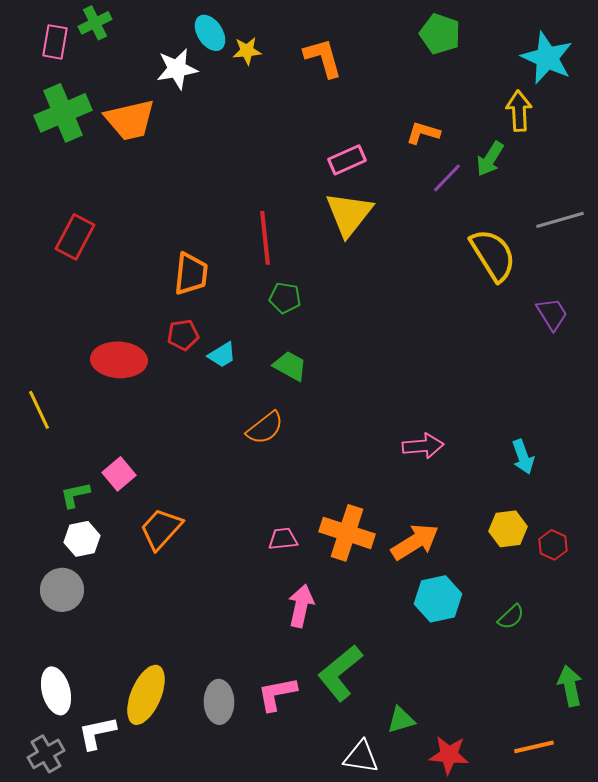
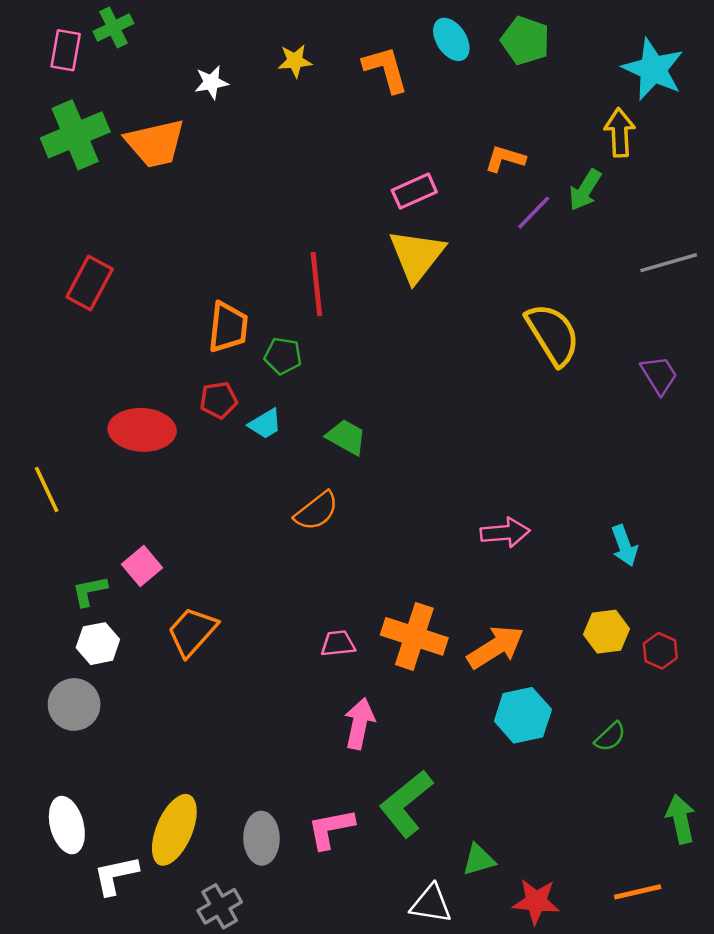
cyan ellipse: (210, 33) -> (451, 39), moved
white star: (177, 69) -> (211, 82), size x0.7
yellow semicircle: (493, 255) -> (553, 334), moved
green pentagon: (285, 298) -> (283, 356), moved
gray cross: (46, 754) -> (220, 906), moved

